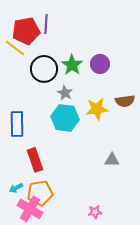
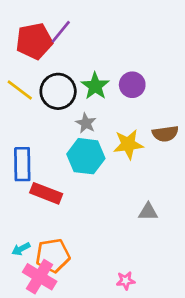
purple line: (46, 24) -> (61, 32), turned 36
yellow line: (15, 48) -> (20, 90), moved
red rectangle: (35, 160) -> (46, 193), moved, turned -50

